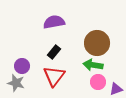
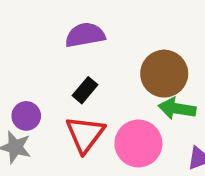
green arrow: (93, 65) -> (177, 109), moved
pink circle: (98, 82) -> (138, 144), moved, size x1.6

